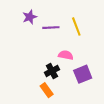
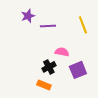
yellow line: (76, 27) -> (83, 25), moved
orange rectangle: (47, 90) -> (44, 85), turned -32

